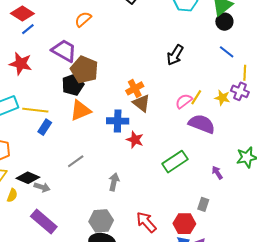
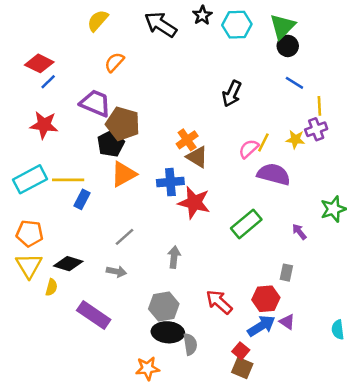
purple cross: (240, 91) -> (316, 129), turned -36
red star: (135, 140) -> (194, 203), size x1.5
gray arrow: (42, 187) -> (116, 272), moved

